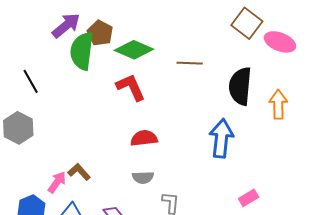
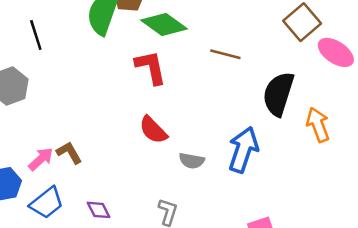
orange arrow: (278, 104) -> (318, 125), turned -32
red semicircle: (144, 138) -> (153, 130), turned -140
gray semicircle: (143, 177) -> (192, 161), moved

